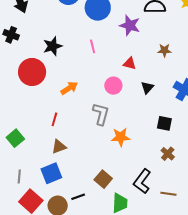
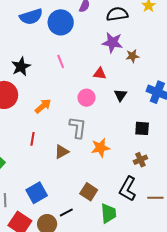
purple star: (130, 25) -> (112, 43), moved
brown triangle: (59, 147) -> (62, 152), moved
brown cross: (168, 154) -> (140, 160), moved, turned 32

